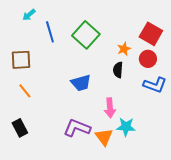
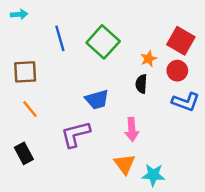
cyan arrow: (29, 15) -> (19, 14), moved, turned -144
cyan star: (126, 127) -> (153, 175), moved
purple L-shape: (77, 128) -> (75, 134), moved, turned -36

